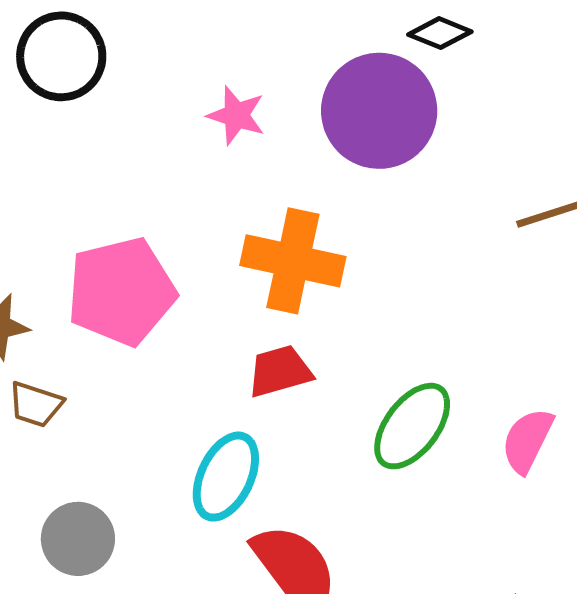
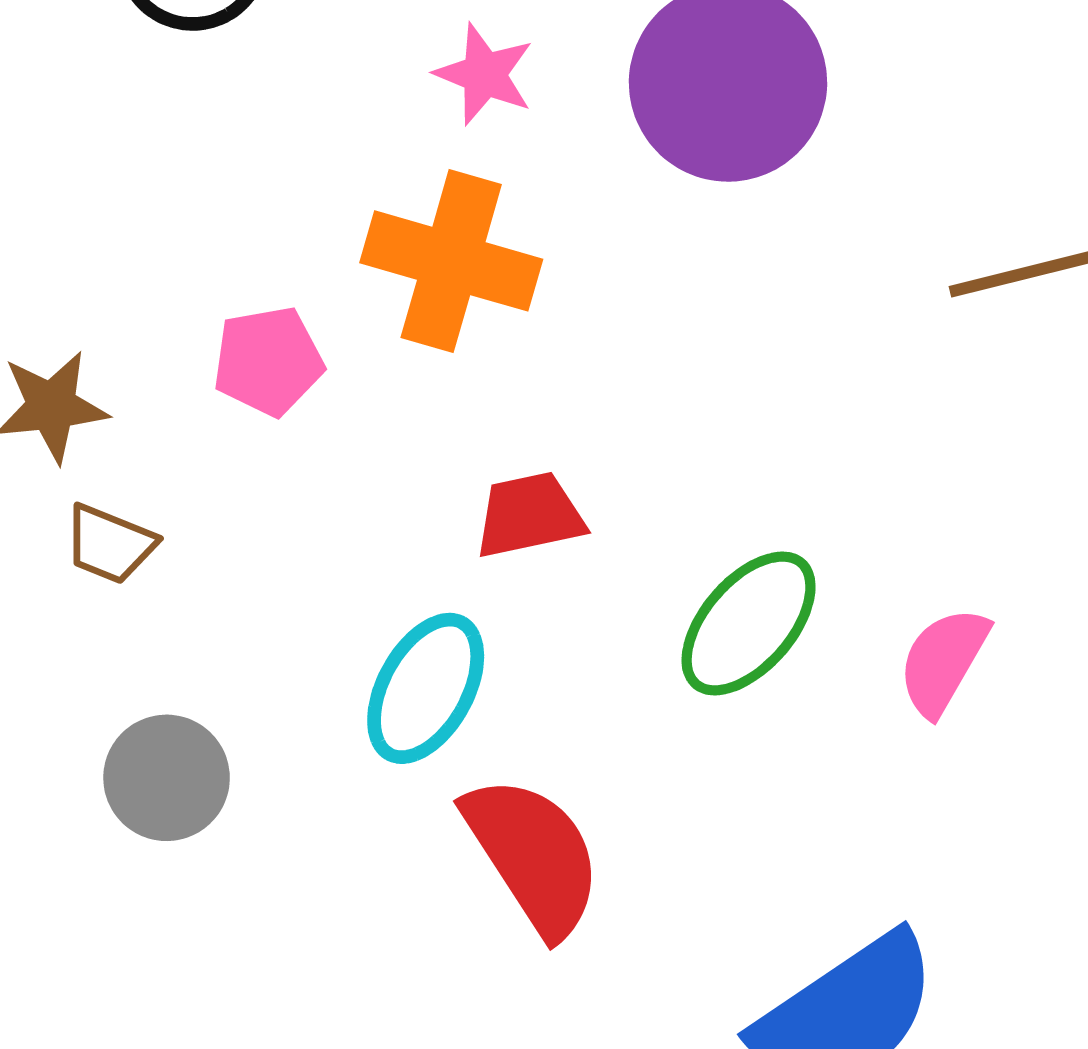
orange cross: (293, 261) -> (451, 261), moved
pink pentagon: (121, 291) -> (268, 361), size x0.6

